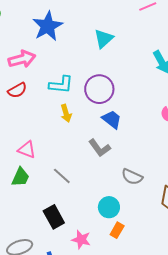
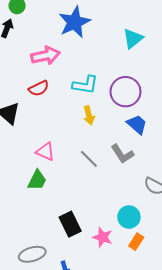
gray line: (62, 176) -> (89, 159), moved
pink star: (81, 240) -> (103, 237), moved

